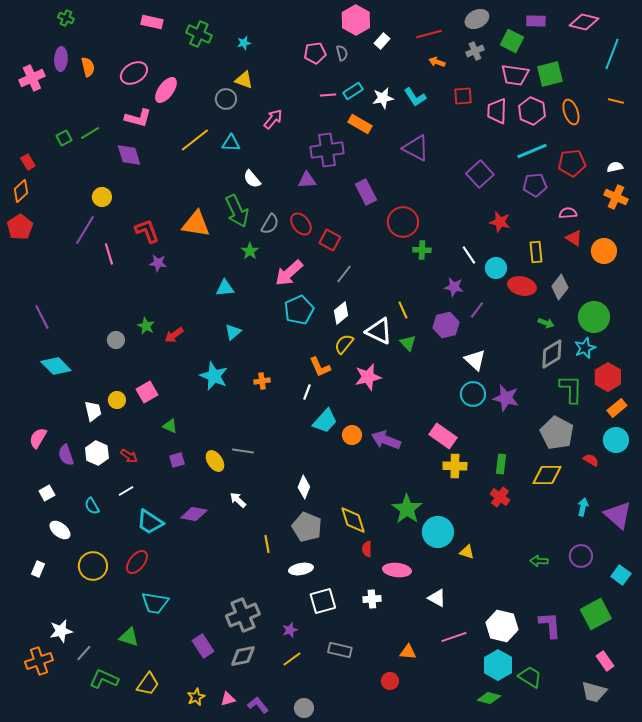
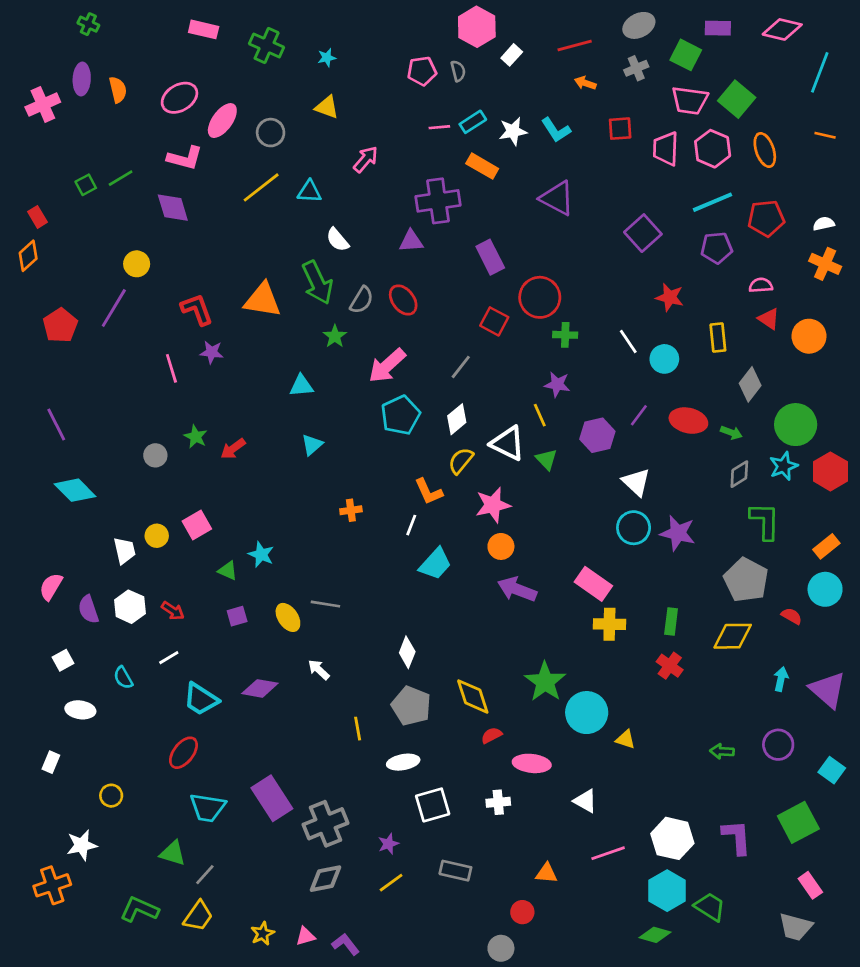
green square: (550, 74) -> (737, 99), turned -36
gray circle: (226, 99) -> (271, 133), moved
red pentagon: (20, 227) -> (60, 325), moved
red square: (330, 240) -> (494, 321), moved
pink line: (109, 254) -> (171, 368), moved
red ellipse: (522, 286) -> (688, 421), moved
purple star: (454, 287) -> (557, 384), moved
gray diamond: (552, 354) -> (739, 474), size x0.7
cyan star: (214, 376) -> (261, 554), moved, size x0.7
red hexagon: (608, 377) -> (830, 471), moved
orange circle: (352, 435) -> (501, 546), moved
white ellipse: (60, 530) -> (80, 710), turned -30
red semicircle: (367, 549) -> (492, 735), turned 63
yellow circle: (93, 566) -> (111, 796), moved, size x0.6
purple rectangle: (203, 646) -> (272, 798), moved, size x1.4
gray line: (84, 653) -> (205, 875), moved
gray circle: (304, 708) -> (501, 948), moved

